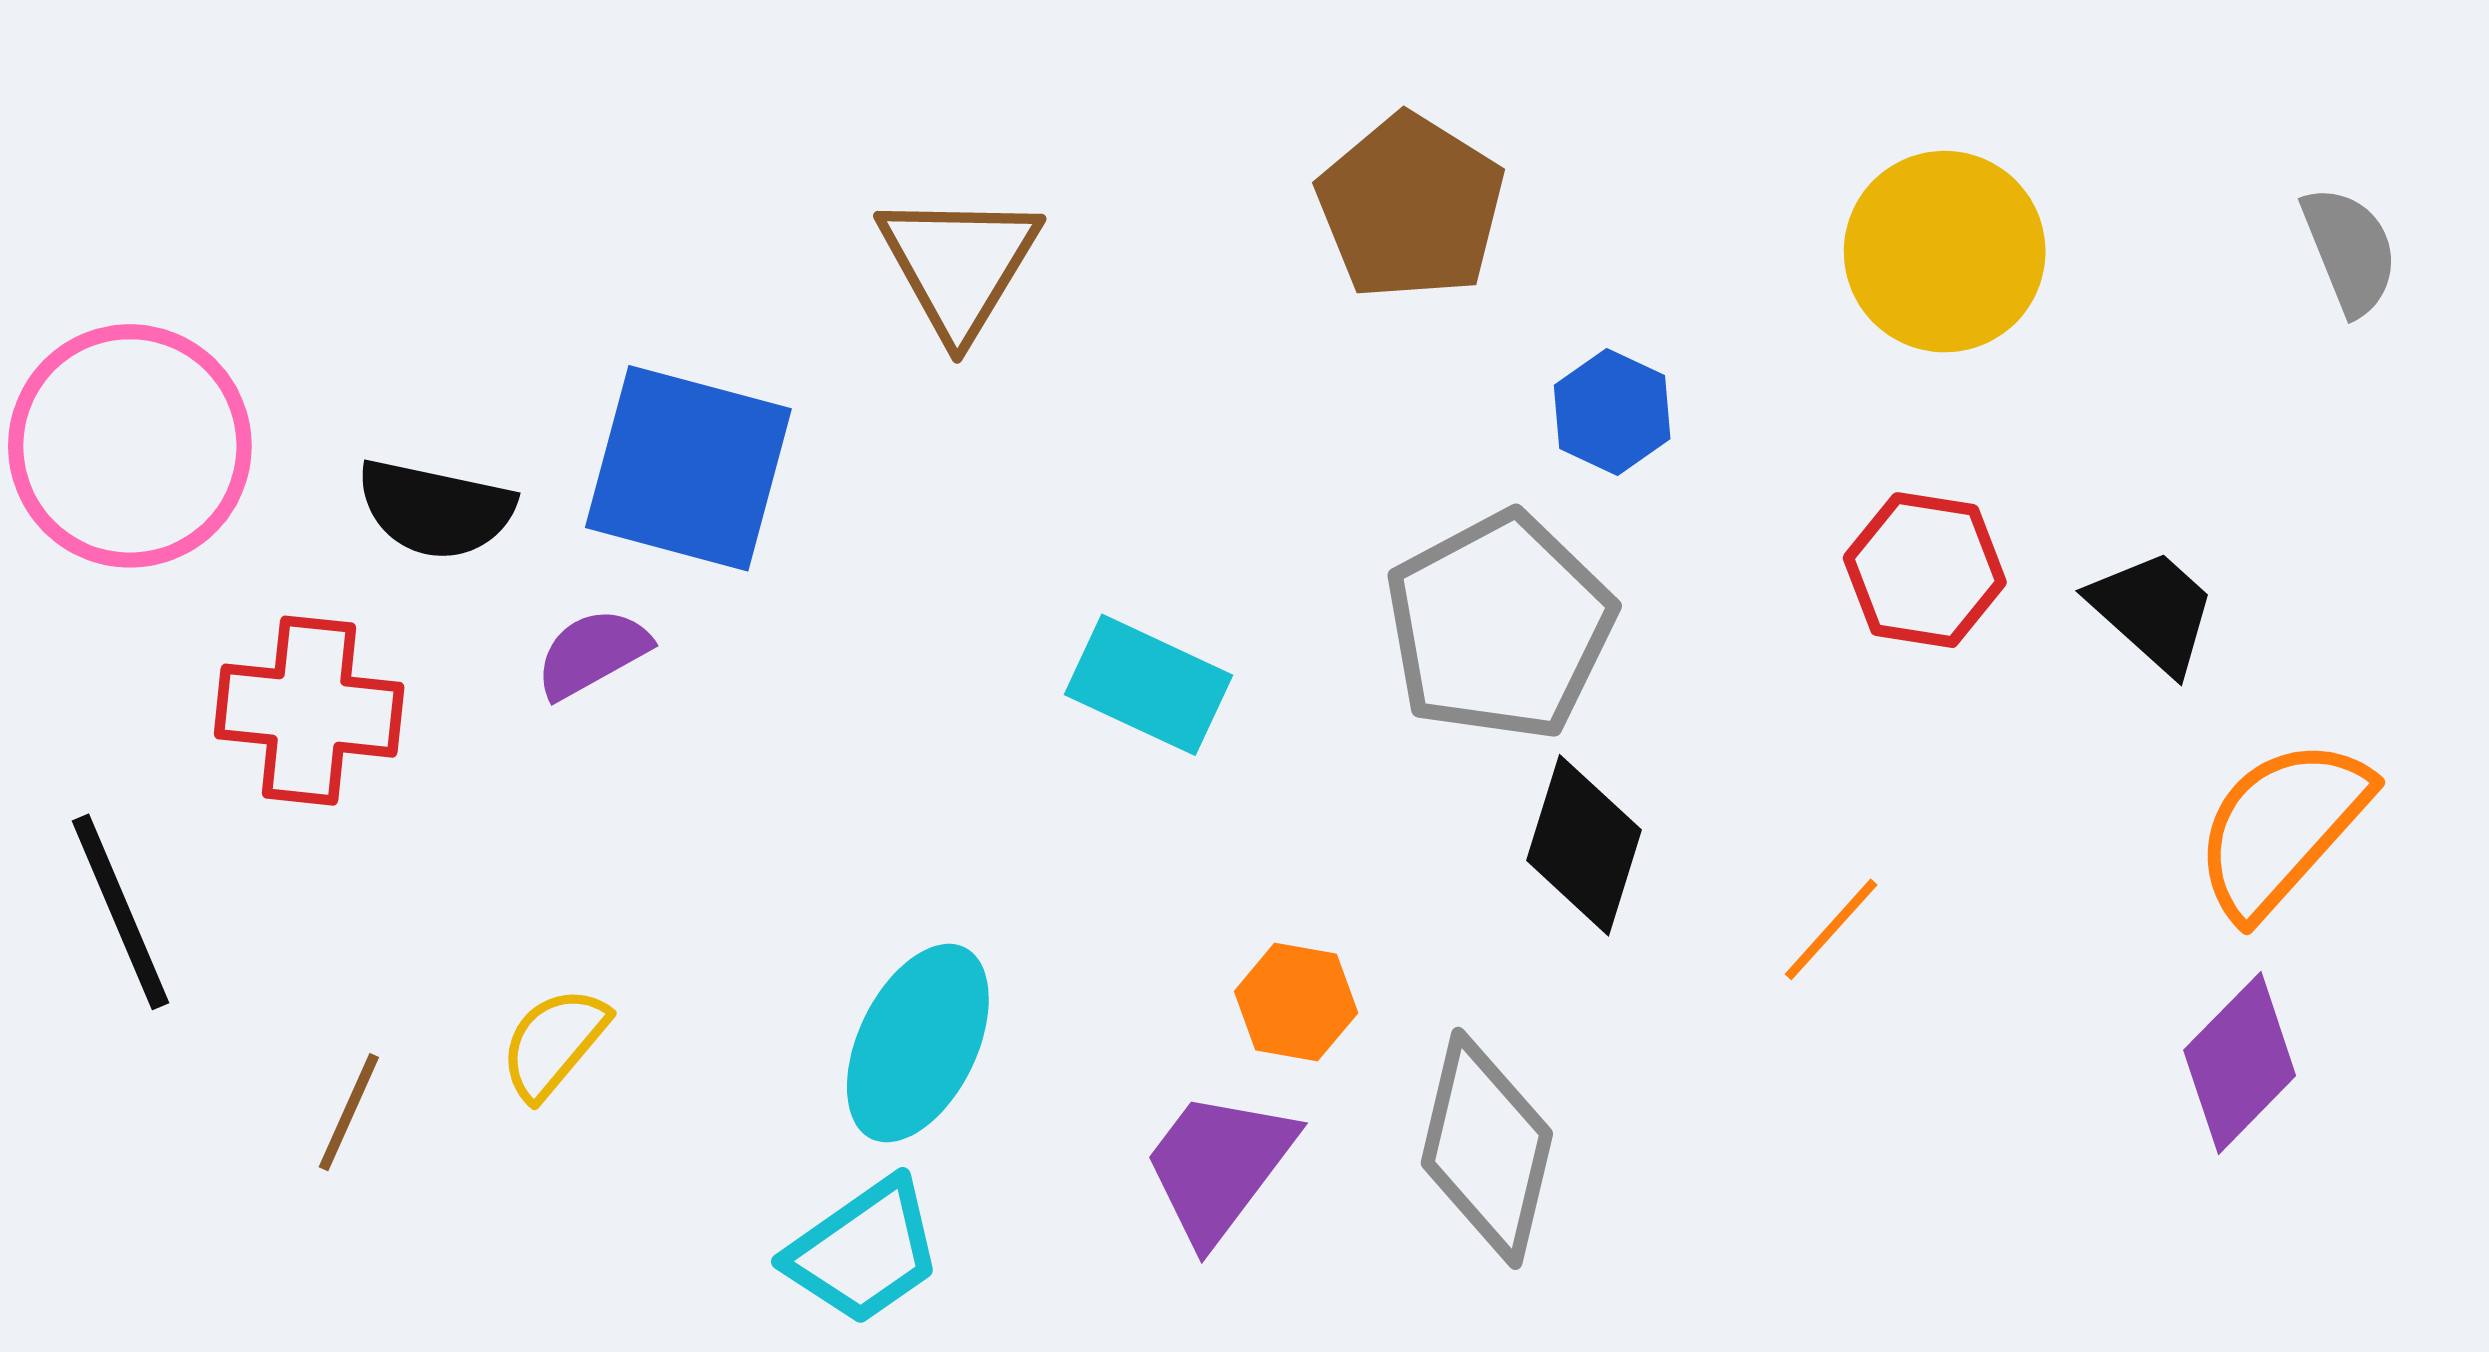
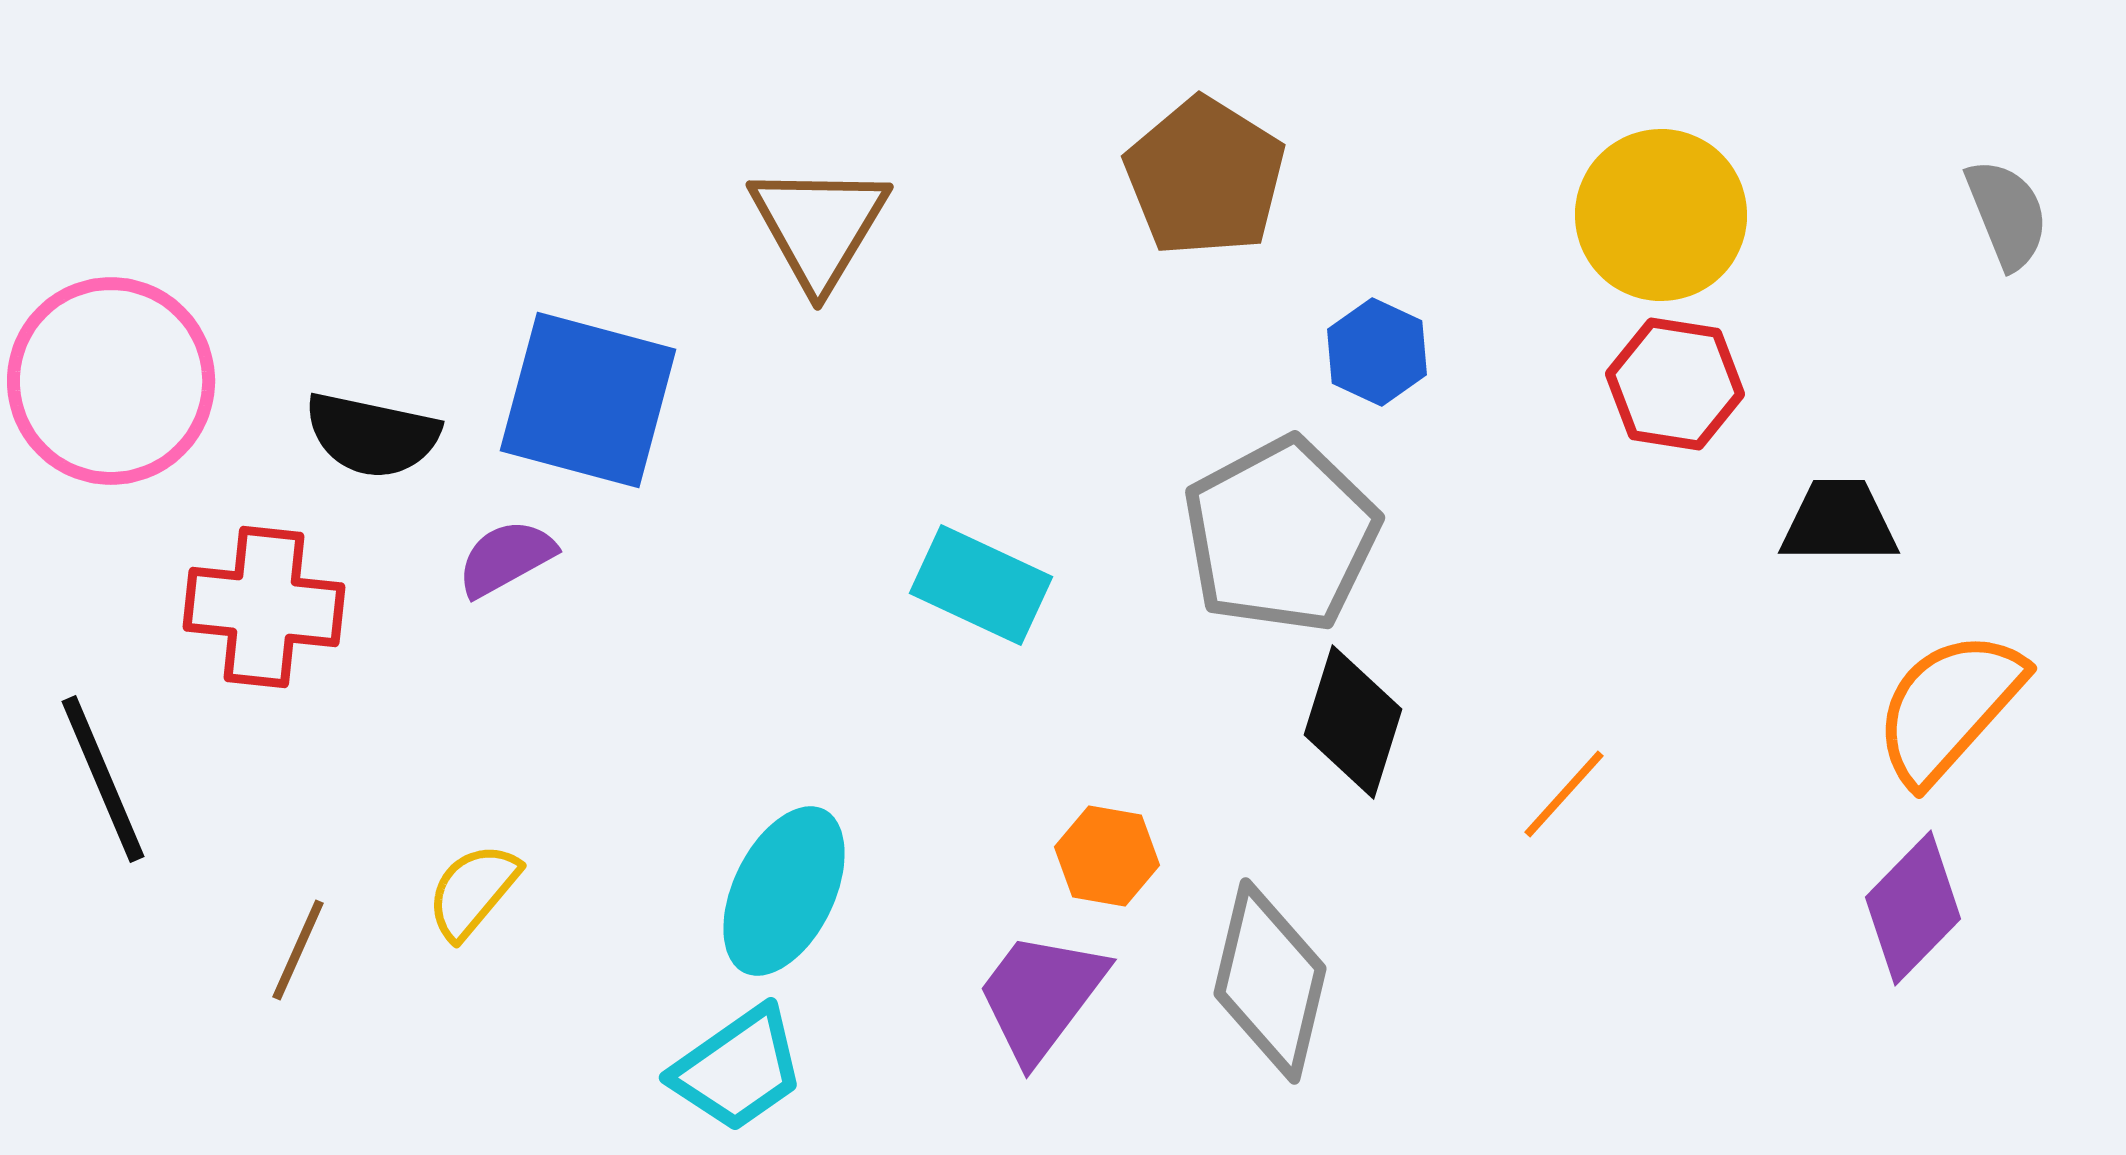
red hexagon: (1925, 570) -> (1675, 384), moved
black trapezoid: (2153, 611) -> (1839, 522), turned -42

